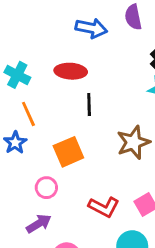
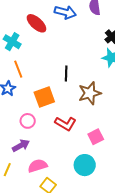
red ellipse: (71, 71) -> (36, 23), moved, turned 35
black line: (89, 104) -> (66, 73), moved
red L-shape: (104, 207) -> (66, 124), moved

